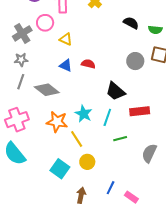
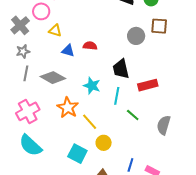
yellow triangle: (66, 39) -> (55, 31), moved
black trapezoid: (115, 91) -> (121, 69), turned 45
cyan star: (84, 114) -> (92, 86), moved
orange star: (57, 122) -> (68, 108), turned 30
green line: (120, 139) -> (133, 115), turned 64

